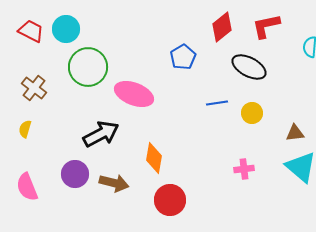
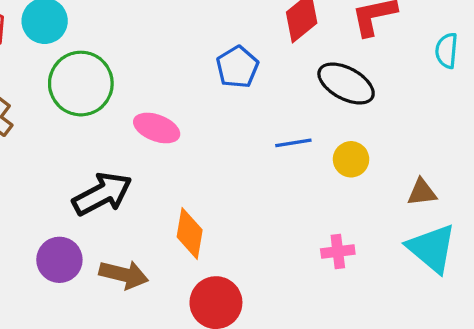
pink ellipse: (134, 94) -> (157, 128), size x0.7

